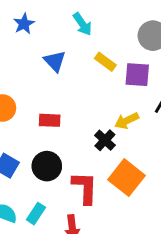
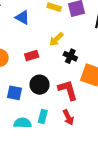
yellow arrow: (127, 121) -> (56, 39), moved

